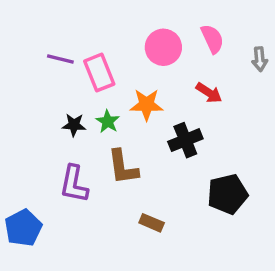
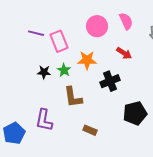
purple L-shape: (74, 184) -> (44, 120), moved

